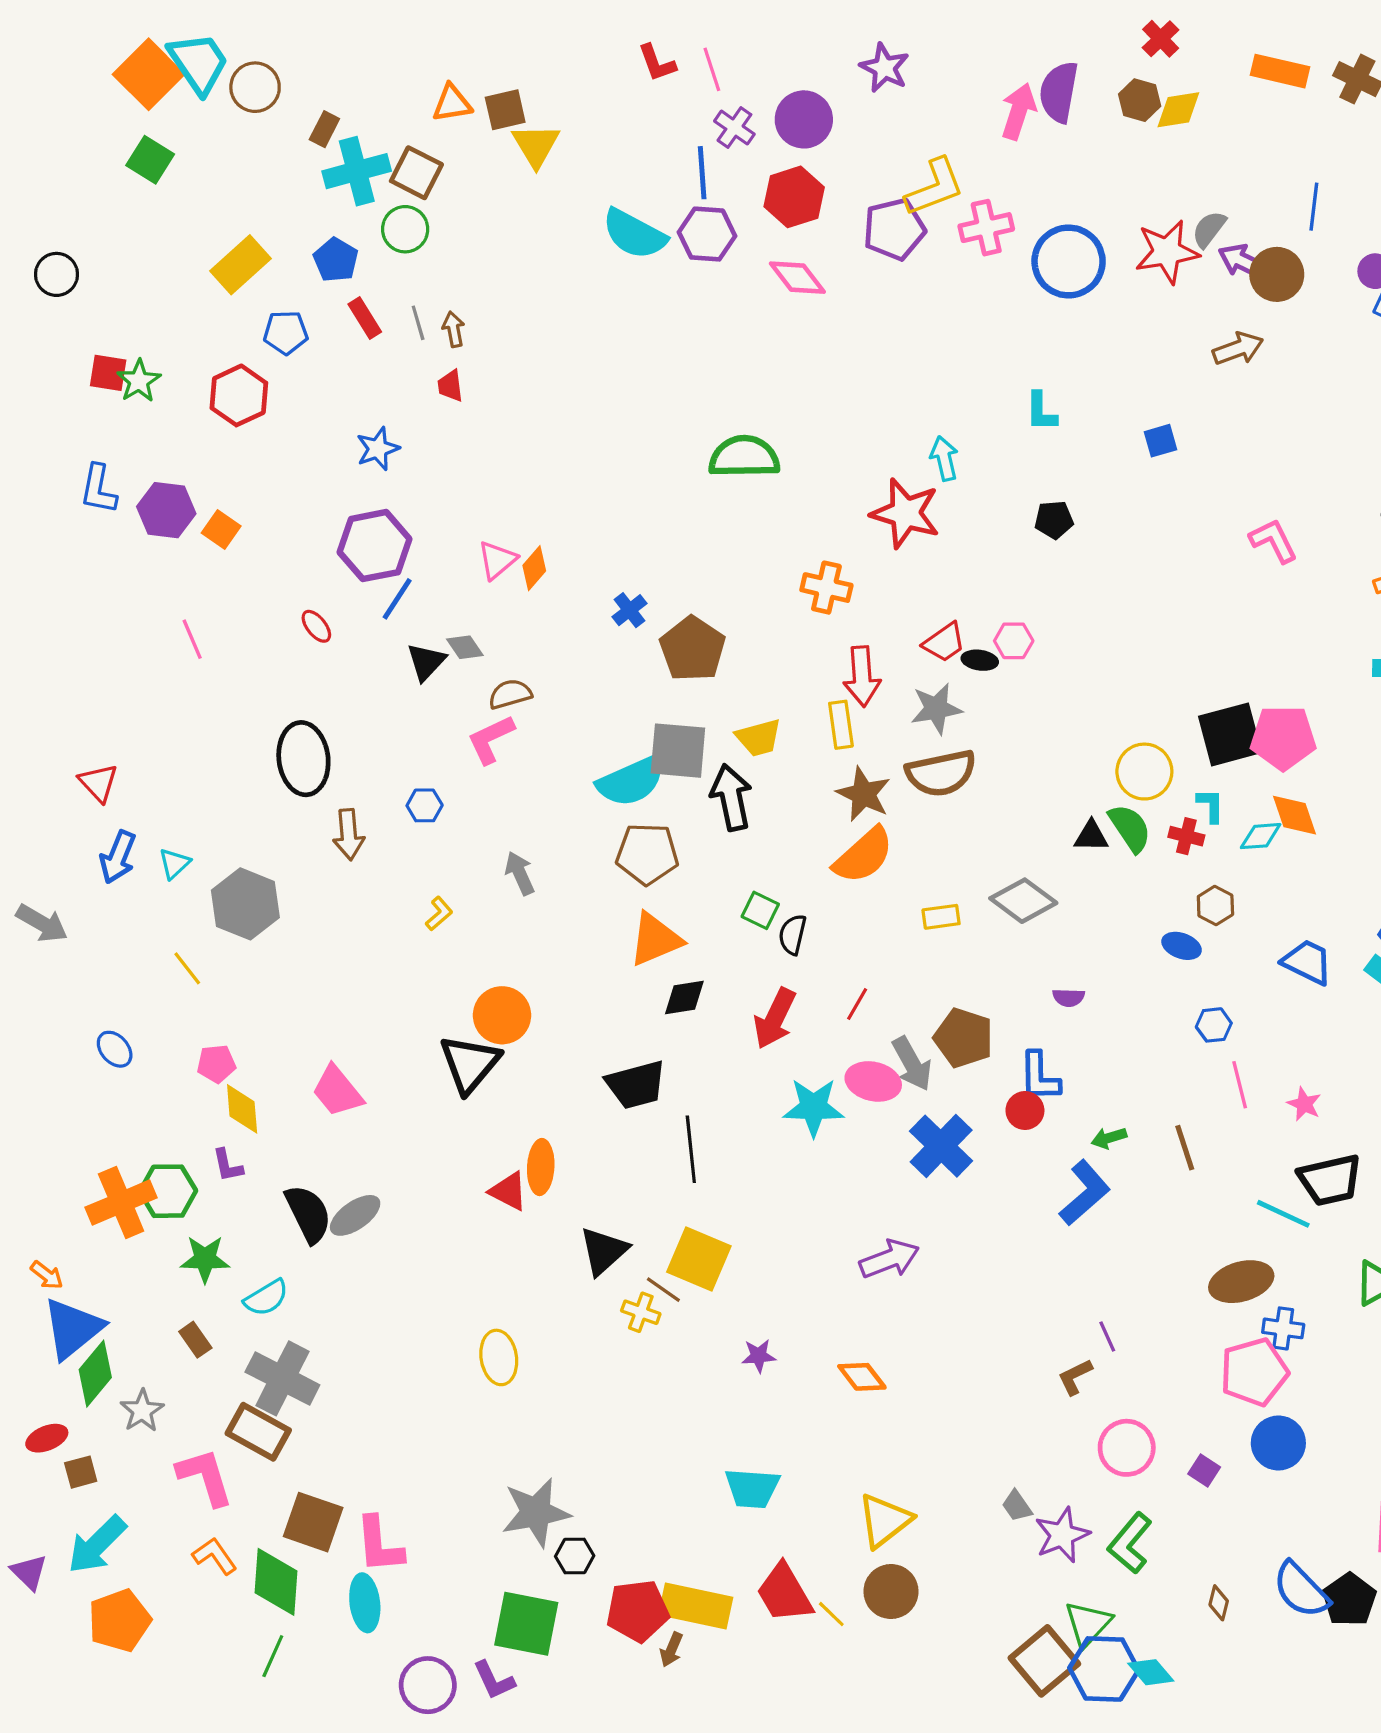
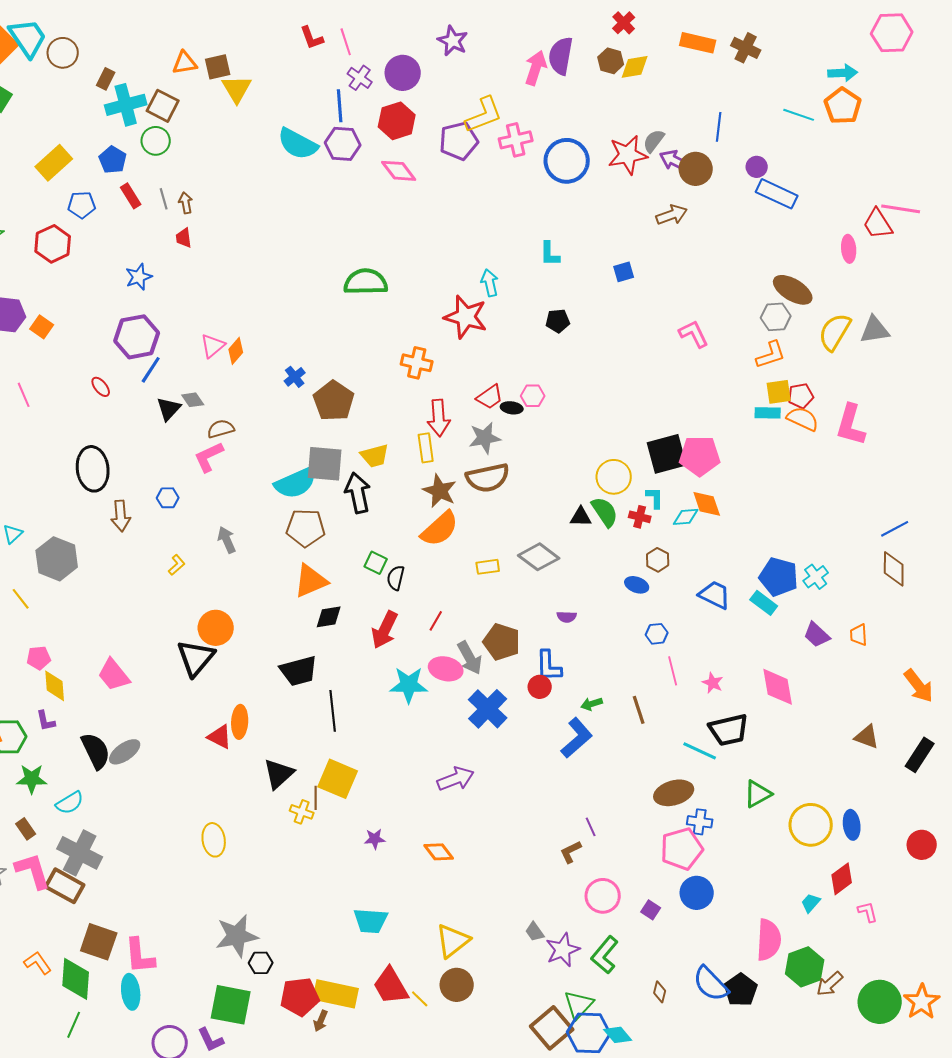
brown line: (663, 1290) -> (316, 798), turned 55
pink L-shape: (205, 1477) -> (33, 871), moved

